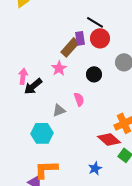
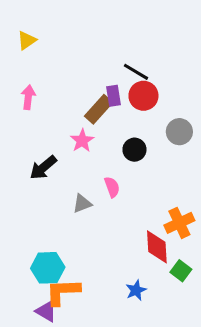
pink arrow: (23, 76) -> (28, 97), moved
cyan hexagon: (42, 133) -> (48, 268), moved
red diamond: (109, 139) -> (157, 247), turned 45

